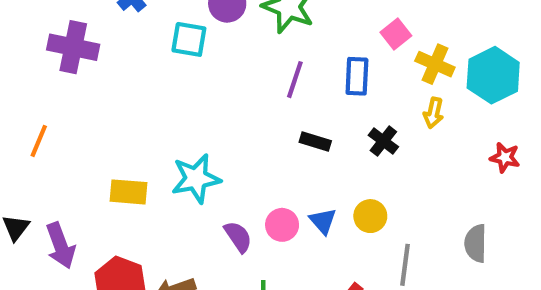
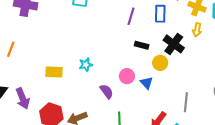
black cross: (383, 141) -> (174, 44), size x1.5
cyan star: (196, 179) -> (86, 65), size x0.6
yellow circle: (370, 216) -> (160, 63), moved
pink circle: (282, 225) -> (127, 76), moved

